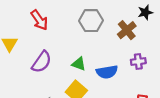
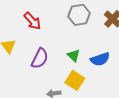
green triangle: (79, 64) -> (74, 55), turned 32

